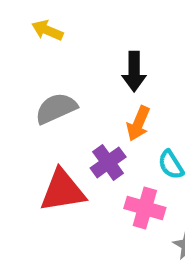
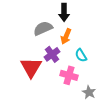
gray semicircle: (56, 108) -> (43, 28), moved
red triangle: (63, 191) -> (31, 67), turned -50

